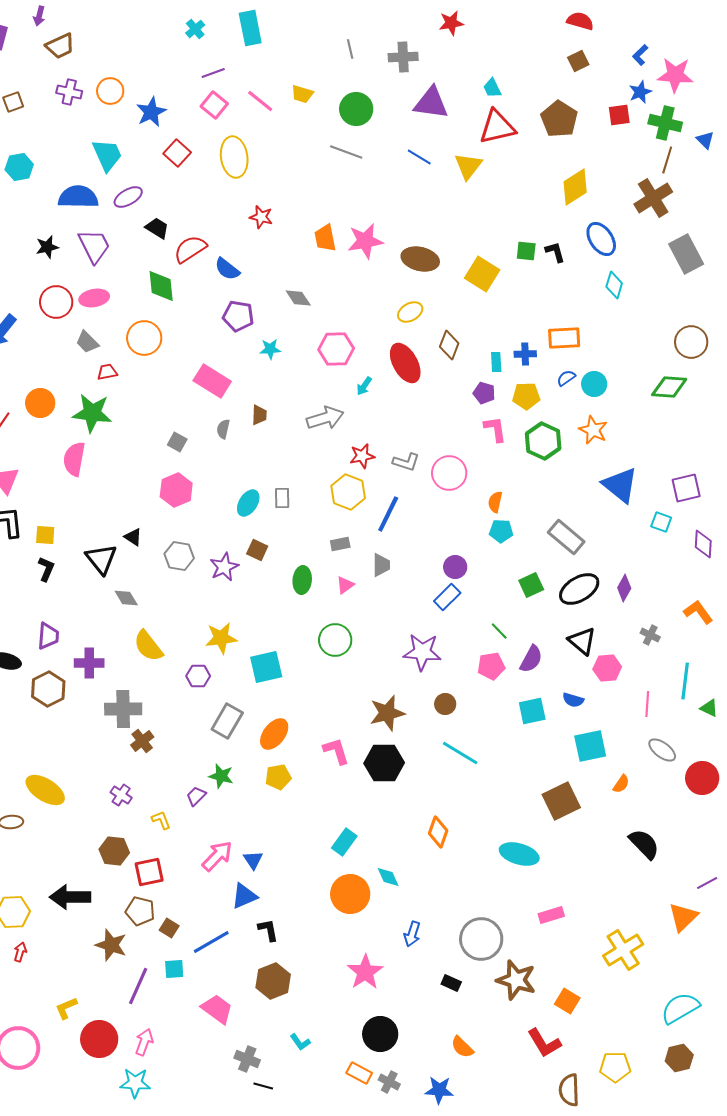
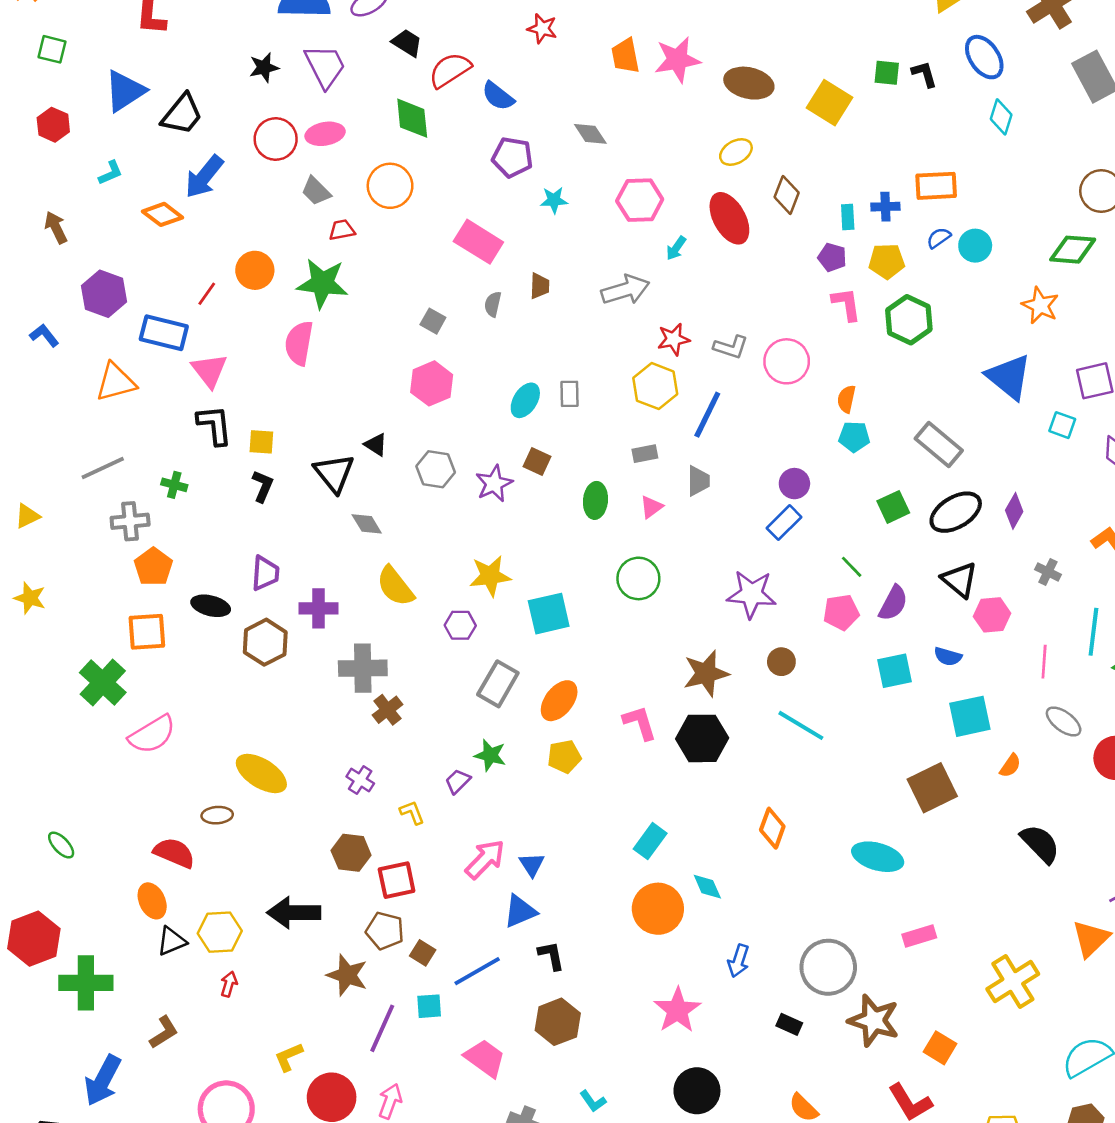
orange star: (593, 430) -> (1040, 305), moved

